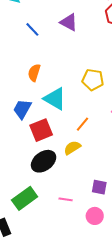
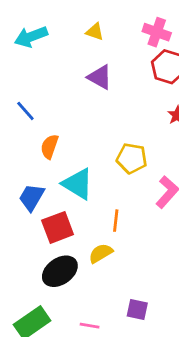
blue line: (32, 29) -> (25, 111), moved
orange line: (83, 124) -> (116, 221), turned -35

